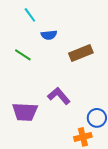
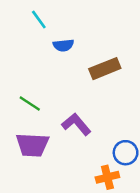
green line: (23, 55) -> (30, 103), moved

